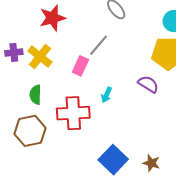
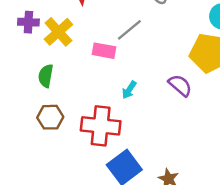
pink rectangle: (80, 66) -> (104, 51), turned 66
red cross: (73, 113) -> (101, 126), moved
brown hexagon: (30, 131) -> (50, 117), moved, size x0.7

